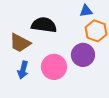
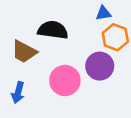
blue arrow: (23, 70) -> (18, 93), moved

